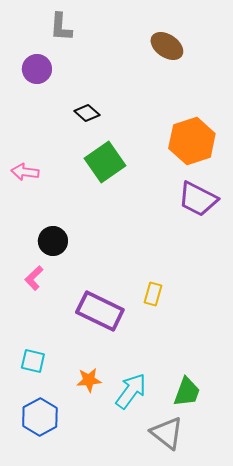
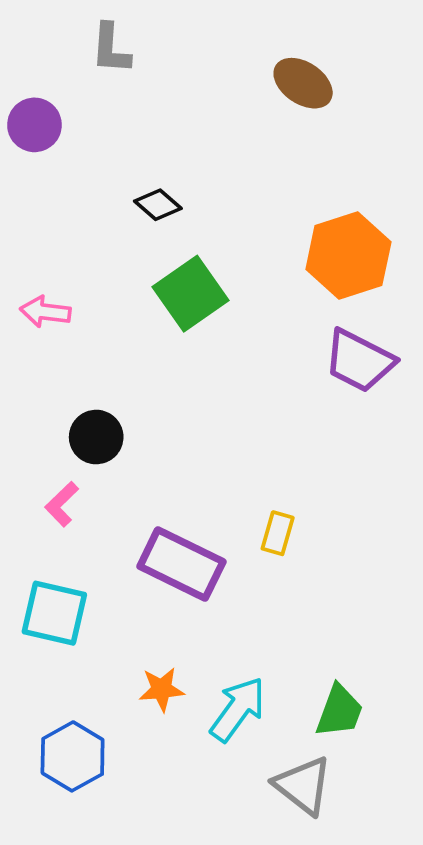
purple circle: (37, 69) -> (34, 125), moved
cyan square: (33, 361) -> (54, 613), moved, size x1.5

